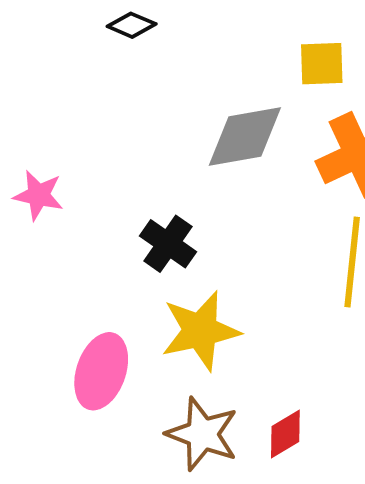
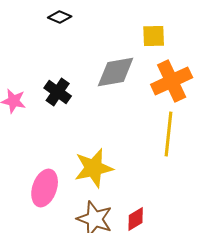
black cross: (168, 244) -> (58, 92), moved

